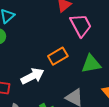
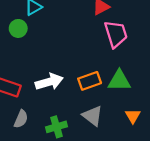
orange rectangle: (58, 56) -> (90, 81), moved

